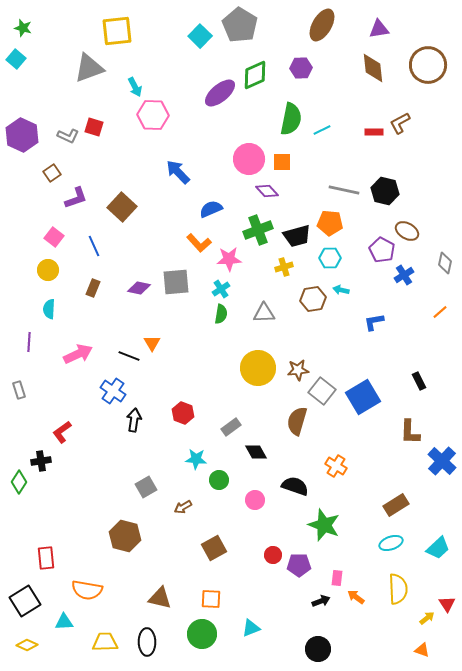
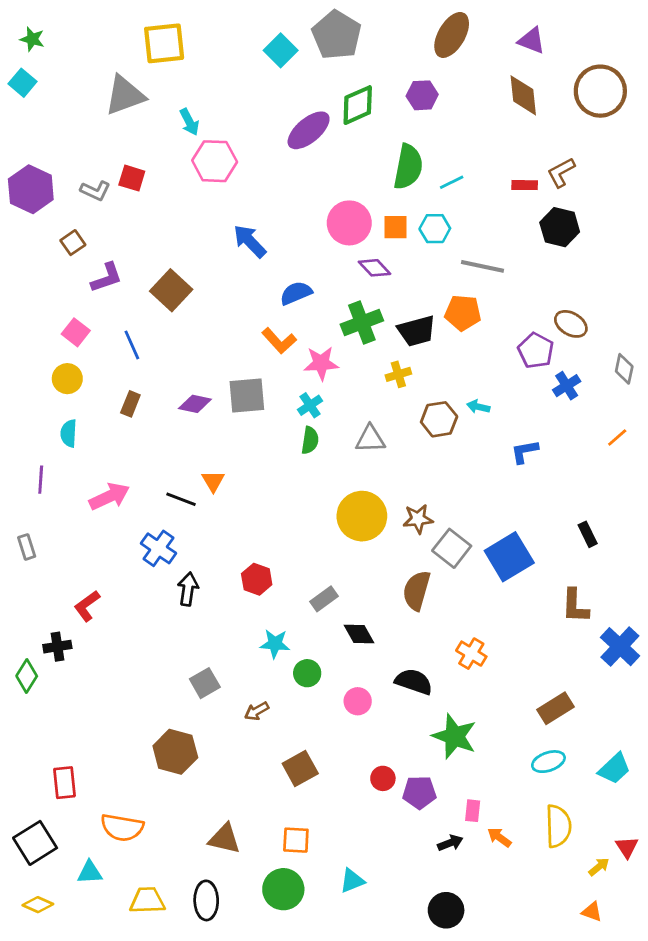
purple triangle: (379, 29) -> (532, 41), turned 30
black hexagon: (385, 191) -> (560, 227), moved
cyan hexagon: (330, 258) -> (435, 229), moved

